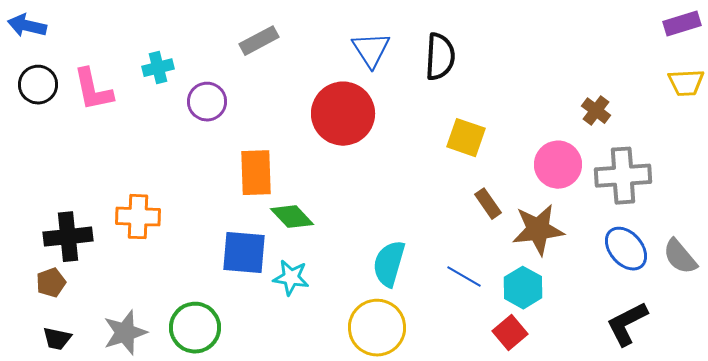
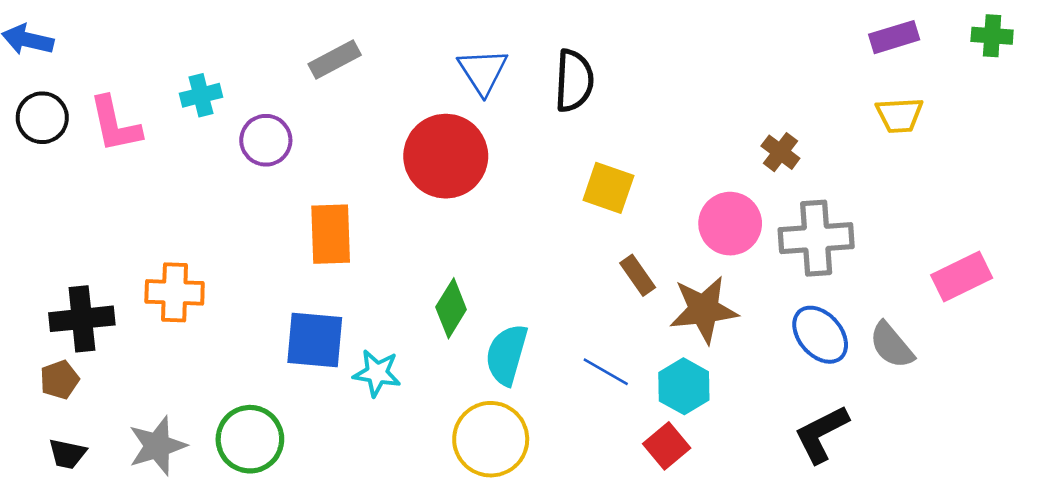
green diamond: (292, 217) -> (451, 308), moved, turned 75

